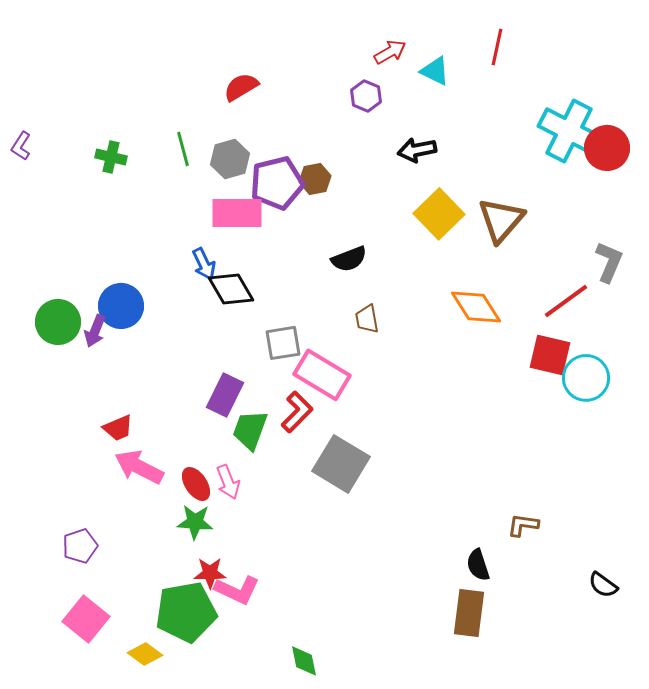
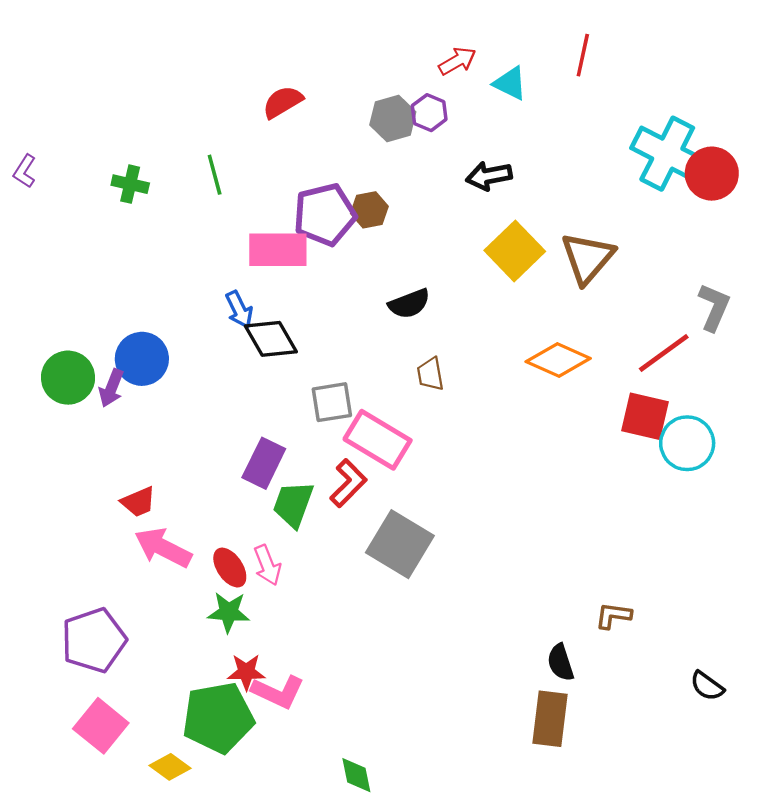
gray hexagon: (230, 159) -> (393, 118), moved
orange diamond: (476, 307) -> (558, 360), turned -34
purple pentagon: (80, 546) -> (94, 640), size x1.6

